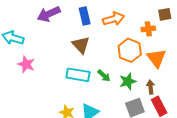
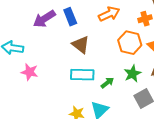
blue rectangle: (85, 16) -> (70, 17), moved
green arrow: (104, 76) -> (107, 83), moved, turned -72

